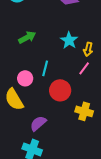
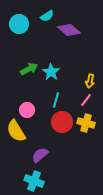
cyan star: (69, 40) -> (51, 72), moved
cyan line: (45, 68) -> (56, 100), moved
yellow cross: (84, 111) -> (86, 123), moved

